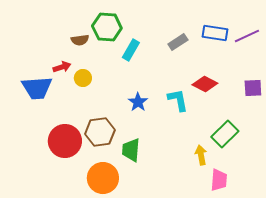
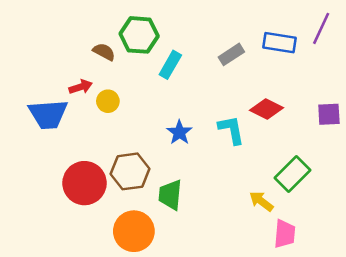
purple line: (247, 36) -> (321, 28), moved, turned -40
brown semicircle: (80, 40) -> (104, 52), turned -144
yellow arrow: (201, 155) -> (261, 201), turned -42

